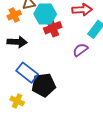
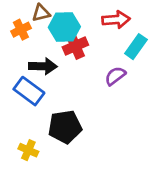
black arrow: (17, 42) -> (43, 66), moved
blue rectangle: (27, 73) -> (29, 91), moved

